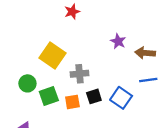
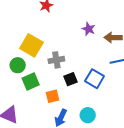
green circle: (27, 83) -> (18, 65), moved
orange square: (72, 102) -> (53, 96), moved

